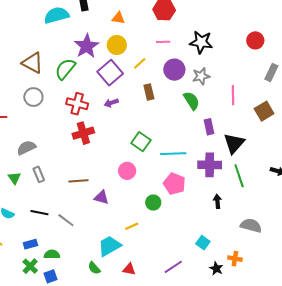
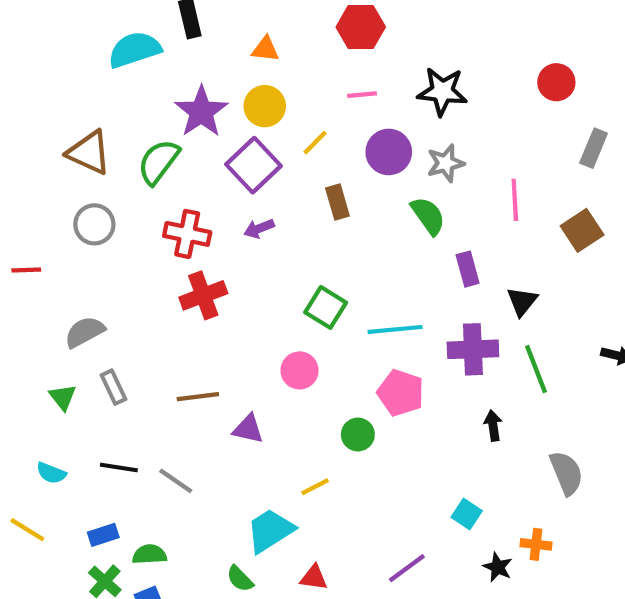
black triangle: (234, 143) -> (522, 301), size x0.7
gray semicircle: (251, 226) -> (566, 473), turned 55

